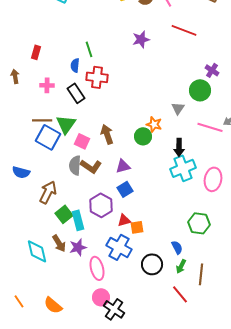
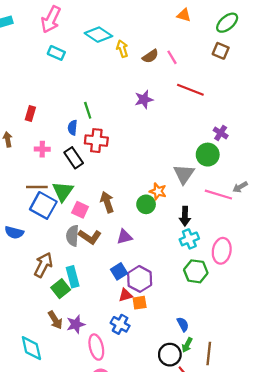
gray triangle: (178, 108) -> (184, 174), size x1.5
cyan cross: (183, 168) -> (189, 239), size x0.7
blue semicircle: (21, 172) -> (14, 232), moved
blue square: (125, 189) -> (119, 271), moved
purple hexagon: (101, 205) -> (140, 279), moved
cyan rectangle: (78, 220) -> (73, 277), moved
green hexagon: (199, 223) -> (196, 271), moved
blue cross: (119, 247) -> (120, 324), size x0.7
cyan diamond: (37, 251) -> (31, 348), moved
black circle: (152, 264) -> (170, 355), moved

